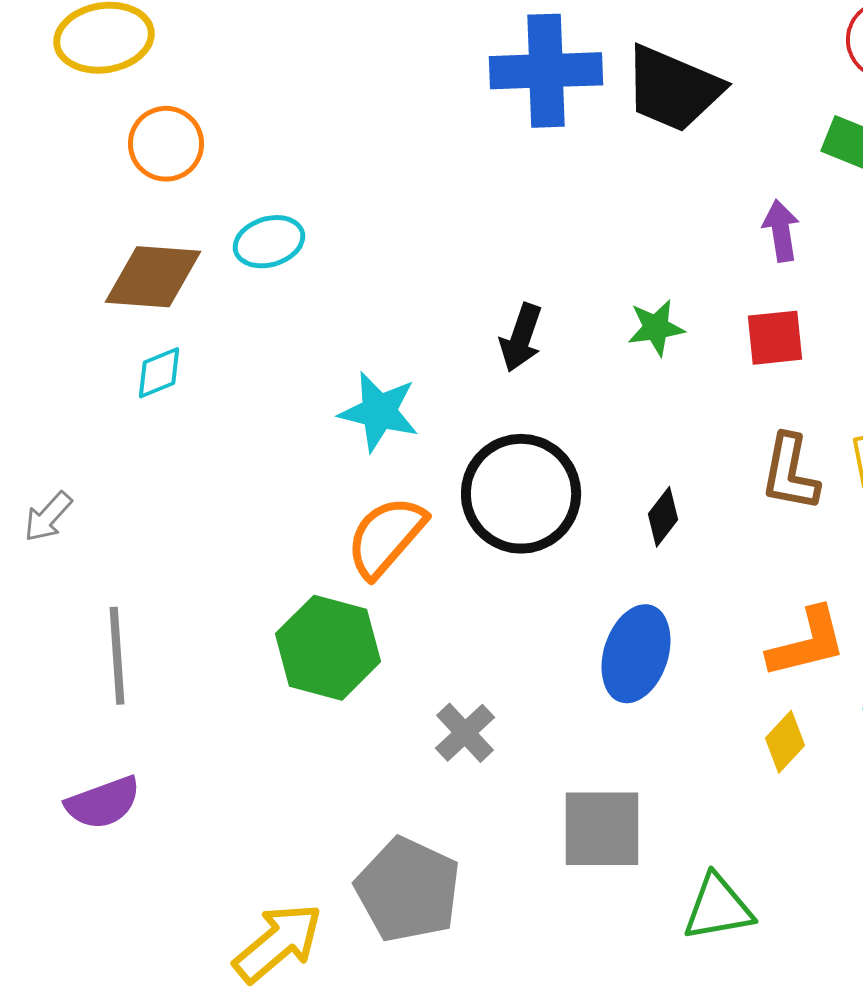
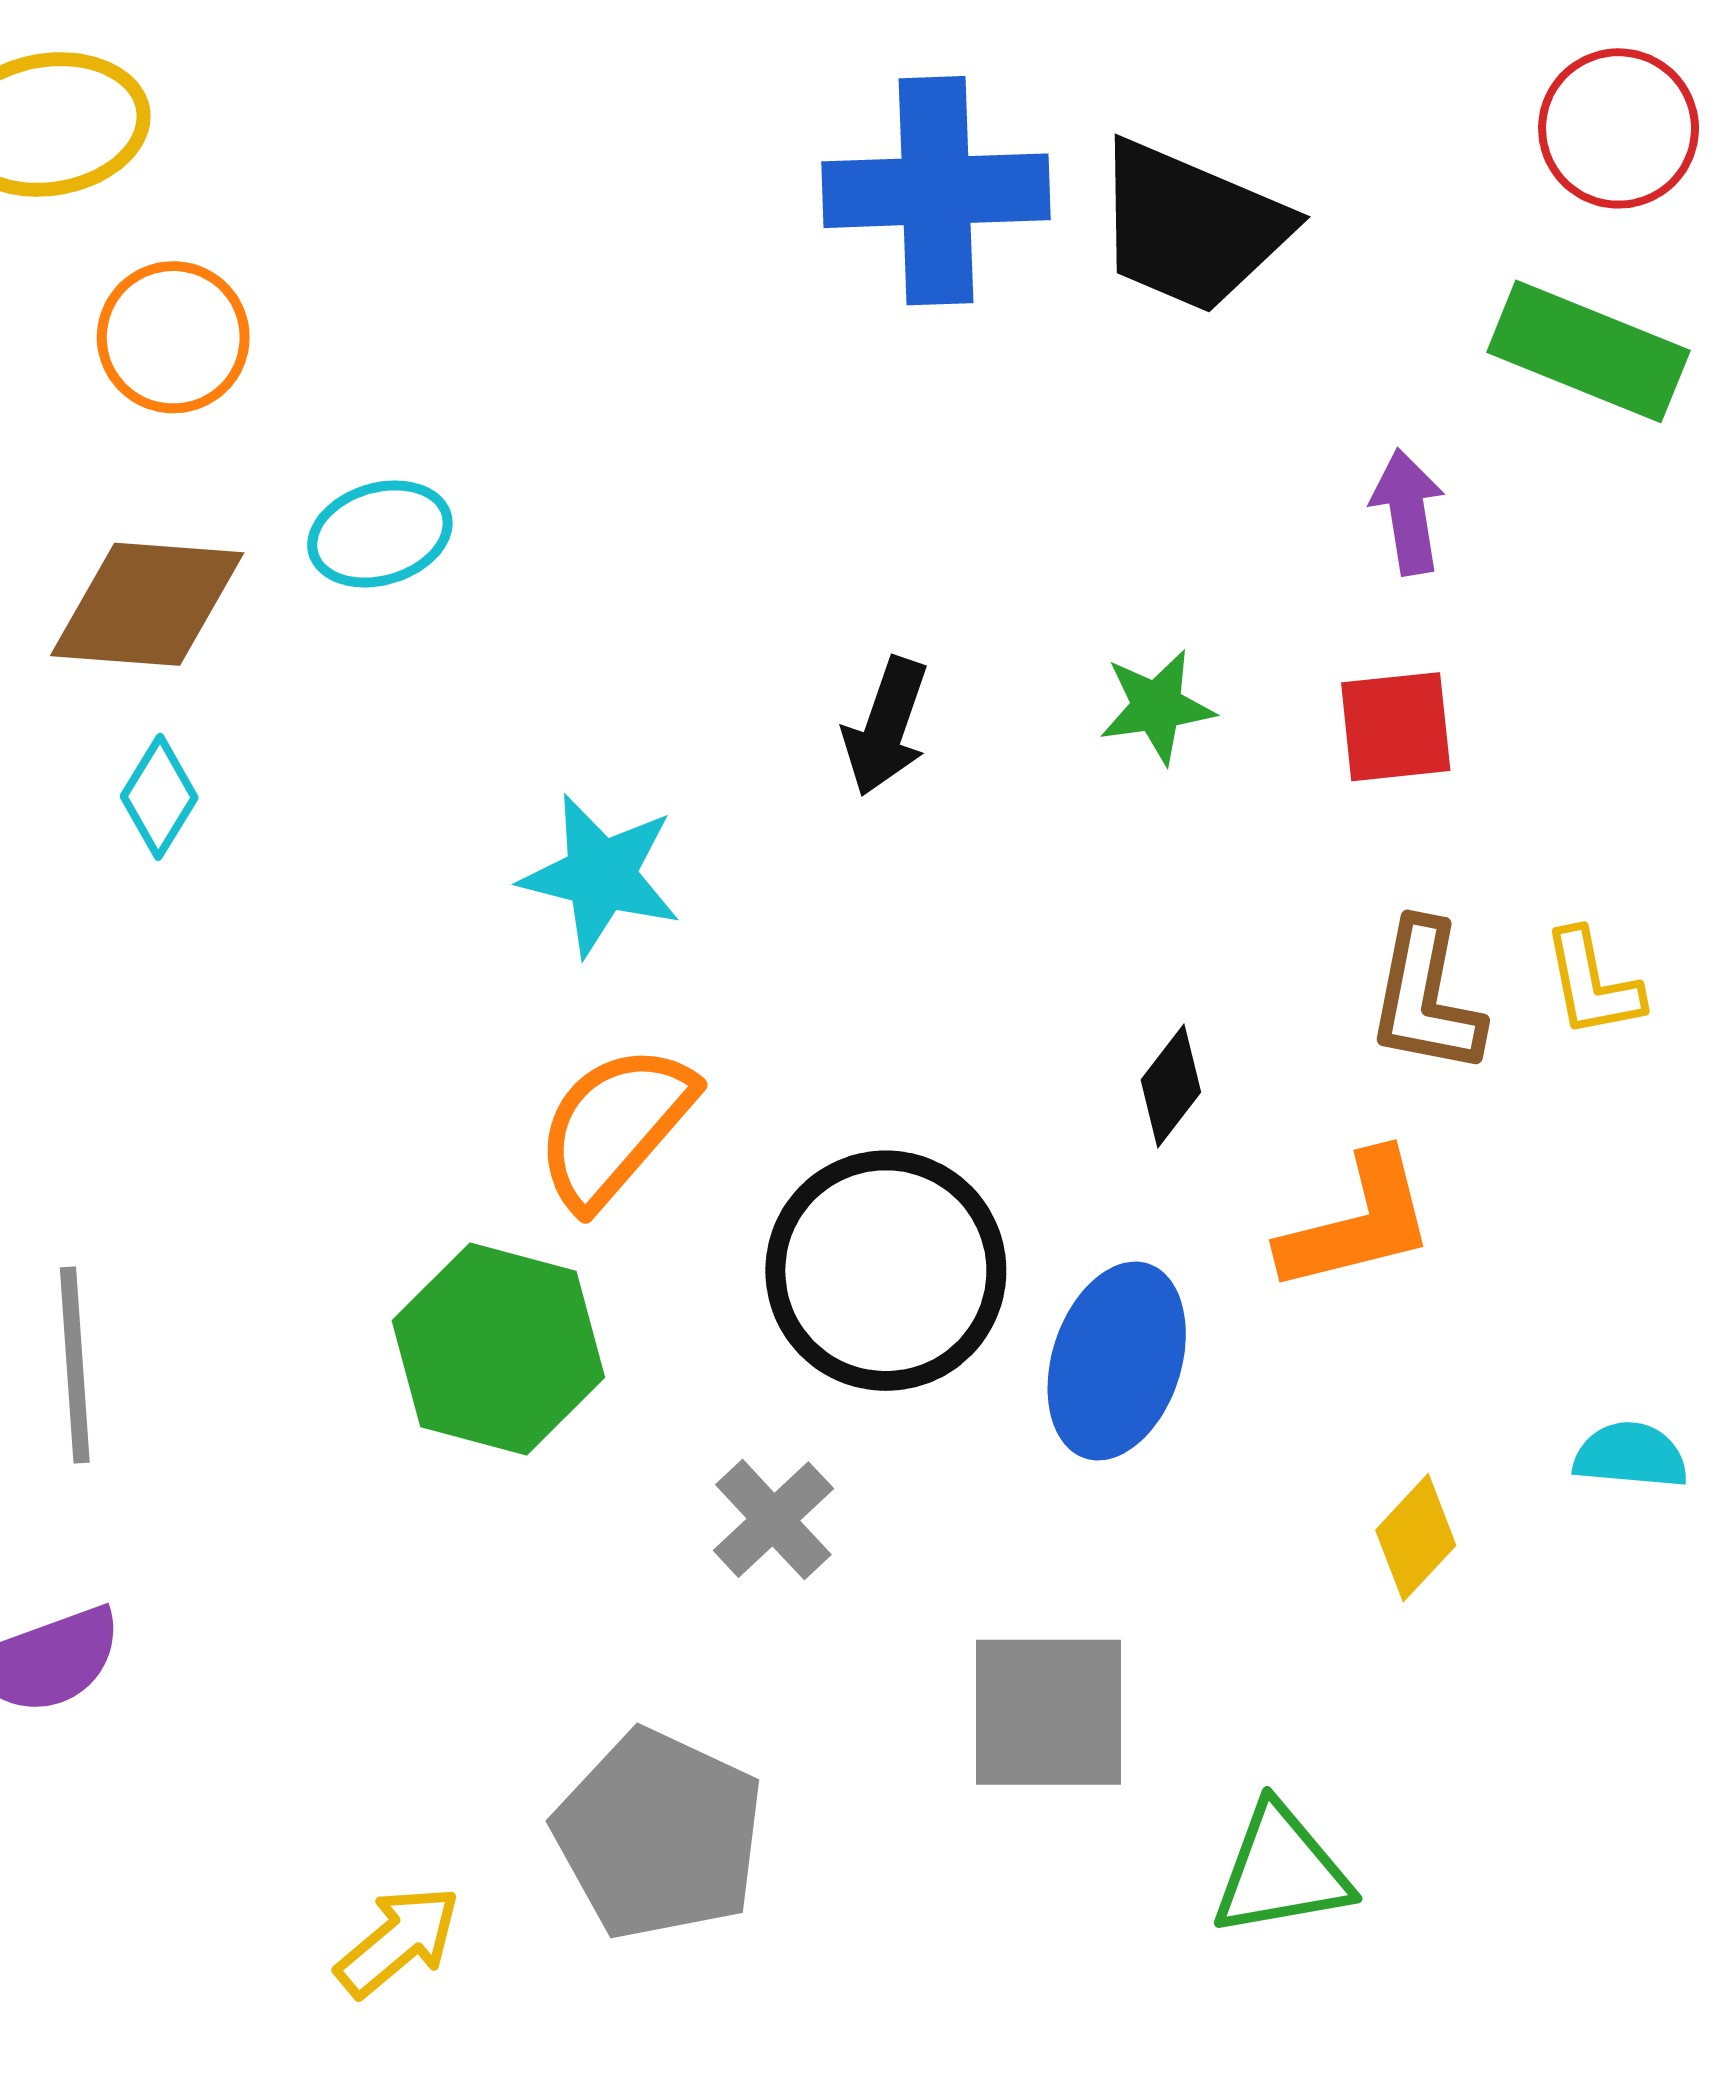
cyan diamond: (159, 373) -> (159, 797), turned -36
black circle: (521, 494) -> (886, 1271), moved
orange L-shape: (807, 643) -> (1358, 1223), moved
yellow arrow: (278, 943) -> (398, 1941), size x0.7

